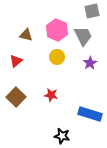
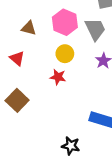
red triangle: (16, 61) -> (17, 58), turned -40
red star: (51, 95) -> (58, 77), moved

